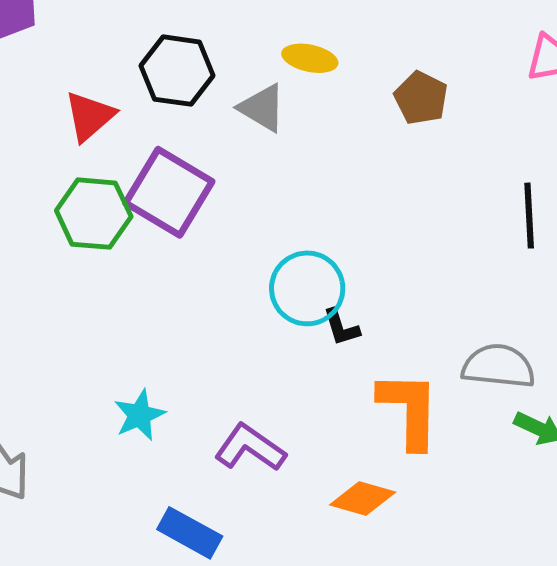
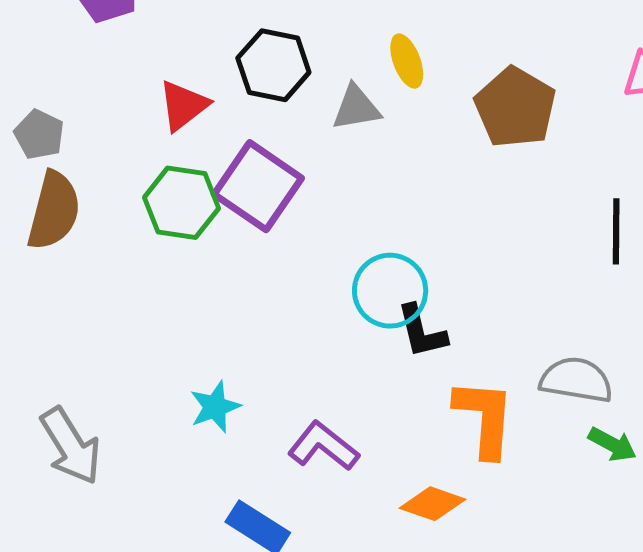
yellow ellipse: (310, 58) -> (407, 61), turned 54
brown pentagon: (421, 98) -> (515, 107), size x1.5
gray triangle: (262, 108) -> (356, 108), turned -44
black L-shape: (341, 327) -> (422, 331), size x1.4

